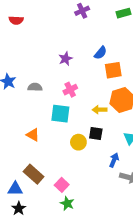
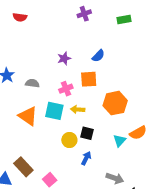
orange square: (113, 70) -> (89, 79), moved
yellow arrow: (100, 110) -> (78, 109), moved
orange triangle: (33, 135) -> (28, 116), moved, size x1.5
blue arrow: (114, 160) -> (86, 158), moved

